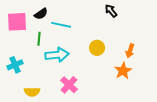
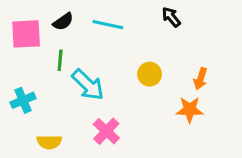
cyan line: (61, 25) -> (108, 25), moved
cyan arrow: (57, 55) -> (88, 85), turned 50
orange star: (123, 71) -> (190, 110), turned 30

